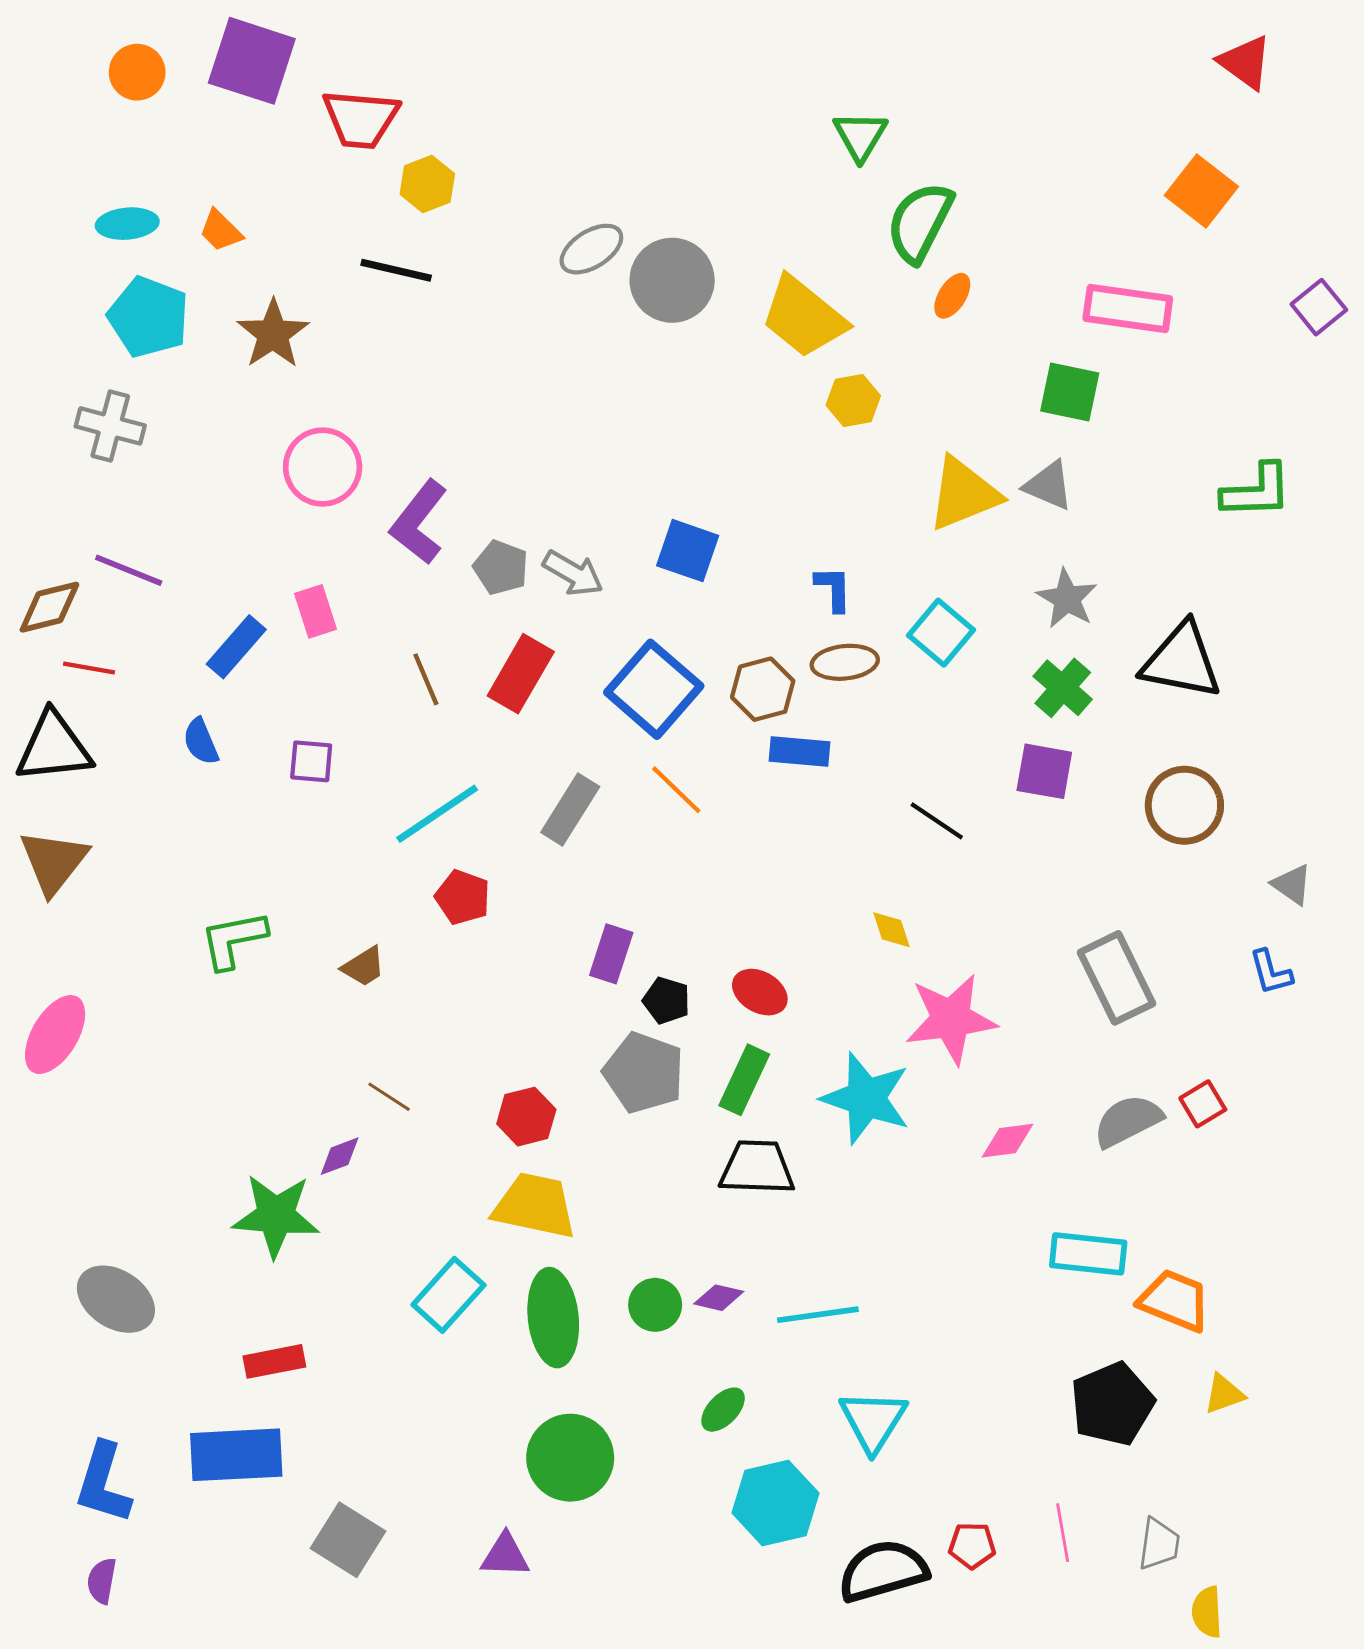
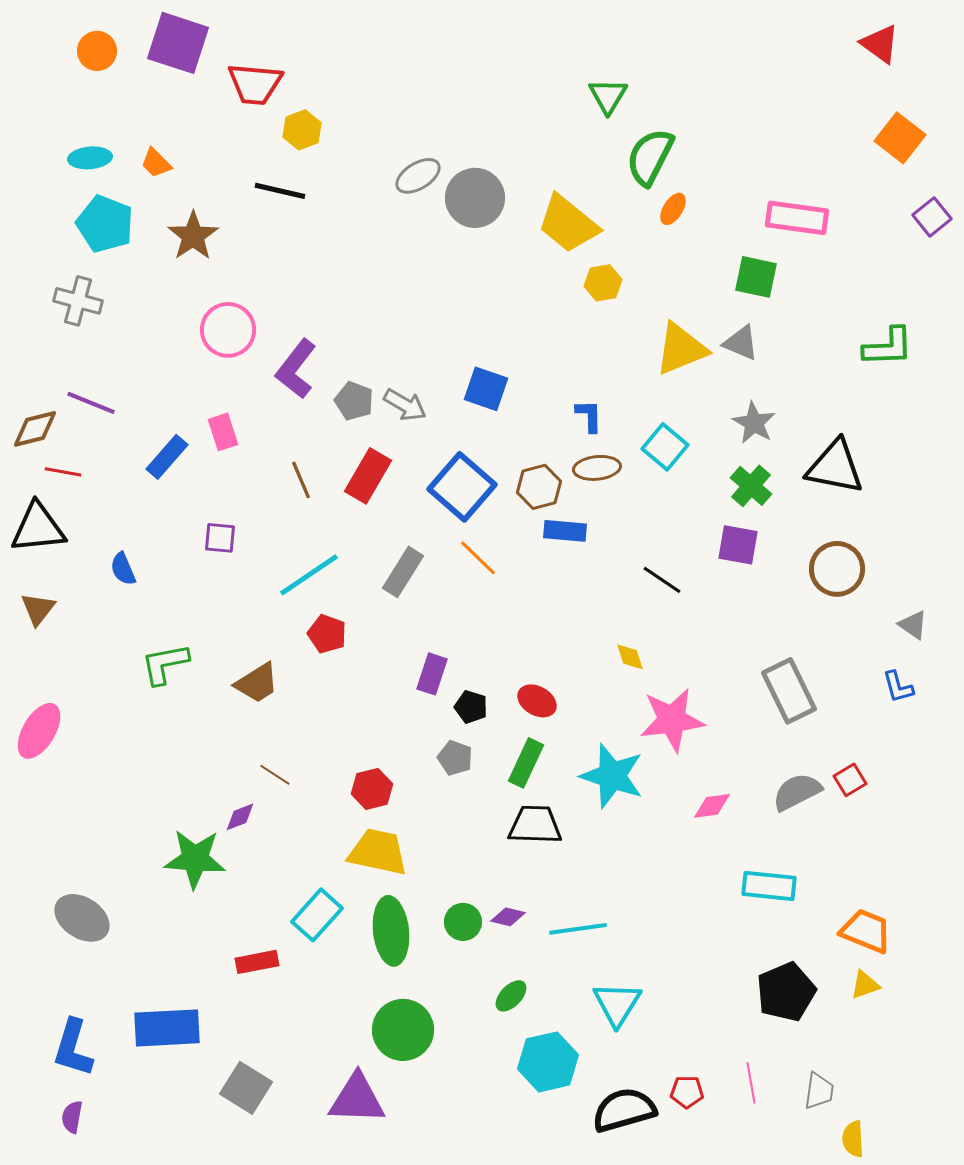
orange square: (1201, 191) -> (900, 138), moved
blue semicircle: (201, 742) -> (123, 569), moved
brown triangle: (54, 862) -> (38, 609), size x0.7
brown trapezoid: (364, 967) -> (257, 683), size x1.4
gray pentagon: (644, 1073) -> (455, 758), size x0.6
orange trapezoid: (1174, 1301) -> (866, 931), moved
red rectangle: (274, 1361) -> (257, 962), moved
purple triangle: (505, 1555) -> (357, 1099), size x1.6

